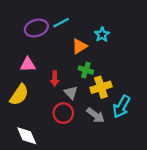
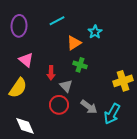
purple ellipse: (36, 28) -> (19, 26), moved, turned -70
pink triangle: (28, 65) -> (26, 60), turned 42
yellow cross: (101, 87) -> (123, 81), moved
cyan arrow: (121, 107) -> (112, 114), moved

